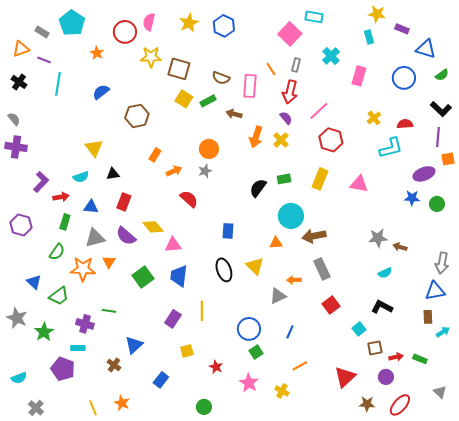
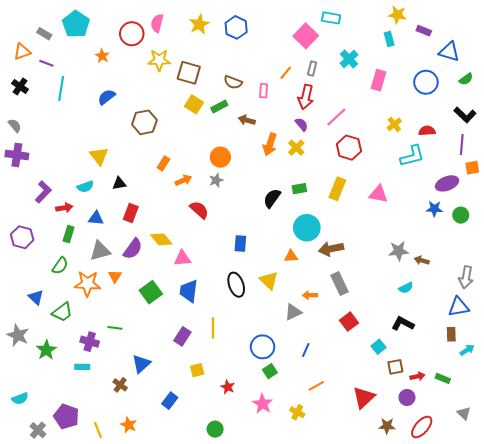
orange line: (271, 69) -> (286, 73), turned 72
pink rectangle: (250, 86) -> (264, 91), size x0.6
purple semicircle: (126, 236) -> (133, 249), turned -95
purple pentagon: (63, 369) -> (66, 416), moved

